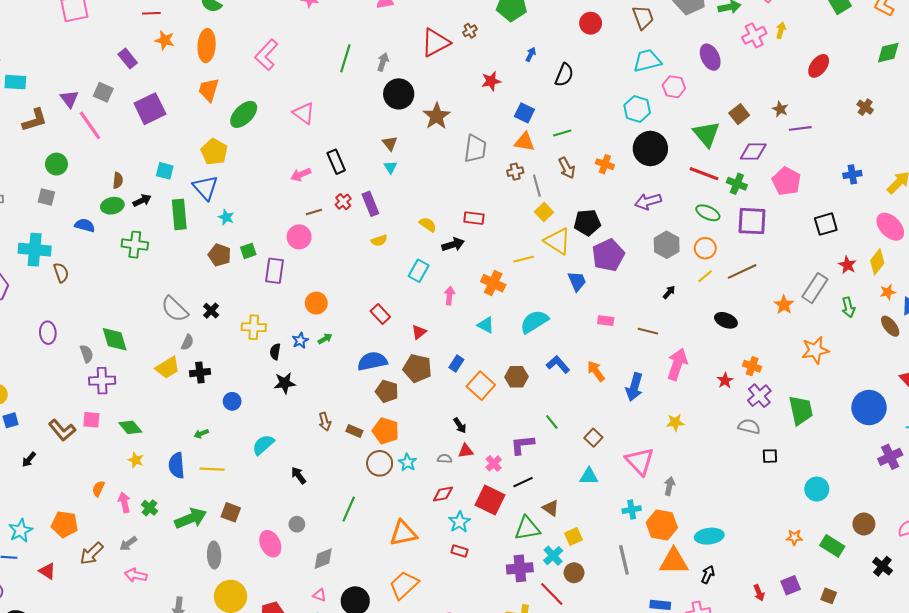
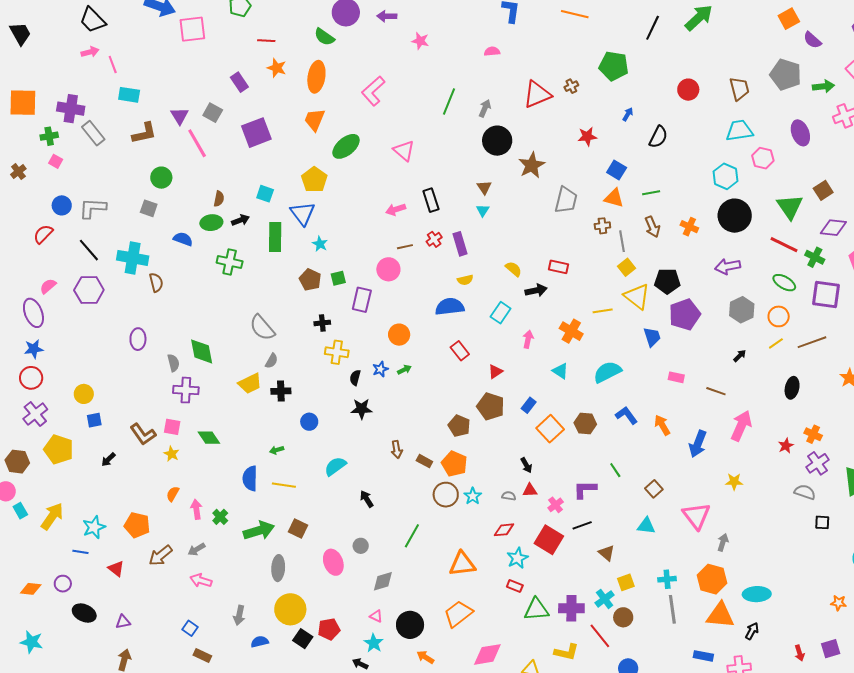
black cross: (211, 311) -> (322, 323), moved, turned 35
black ellipse: (726, 320) -> (792, 388), turned 75
blue semicircle: (372, 361) -> (450, 307), moved
yellow star: (136, 460) -> (172, 454), moved
cyan cross: (632, 510) -> (667, 579), moved
green triangle: (527, 528) -> (536, 609), moved

